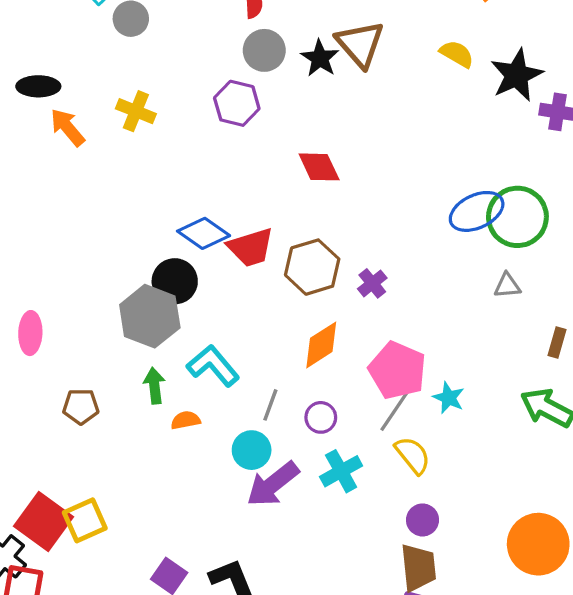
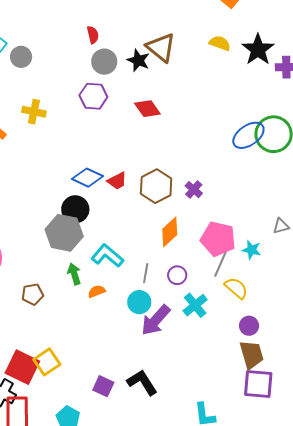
red diamond: (319, 167) -> (147, 109), moved
red trapezoid: (251, 247) -> (117, 181), size x0.7
gray triangle: (507, 286) -> (281, 226), moved

